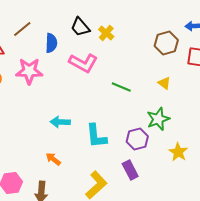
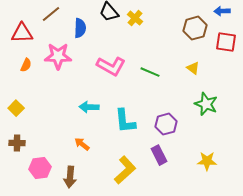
pink L-shape: (83, 63) -> (111, 66), moved
green star: (158, 119) -> (206, 104), moved, turned -30
yellow star: (178, 152) -> (207, 161), moved, turned -30

